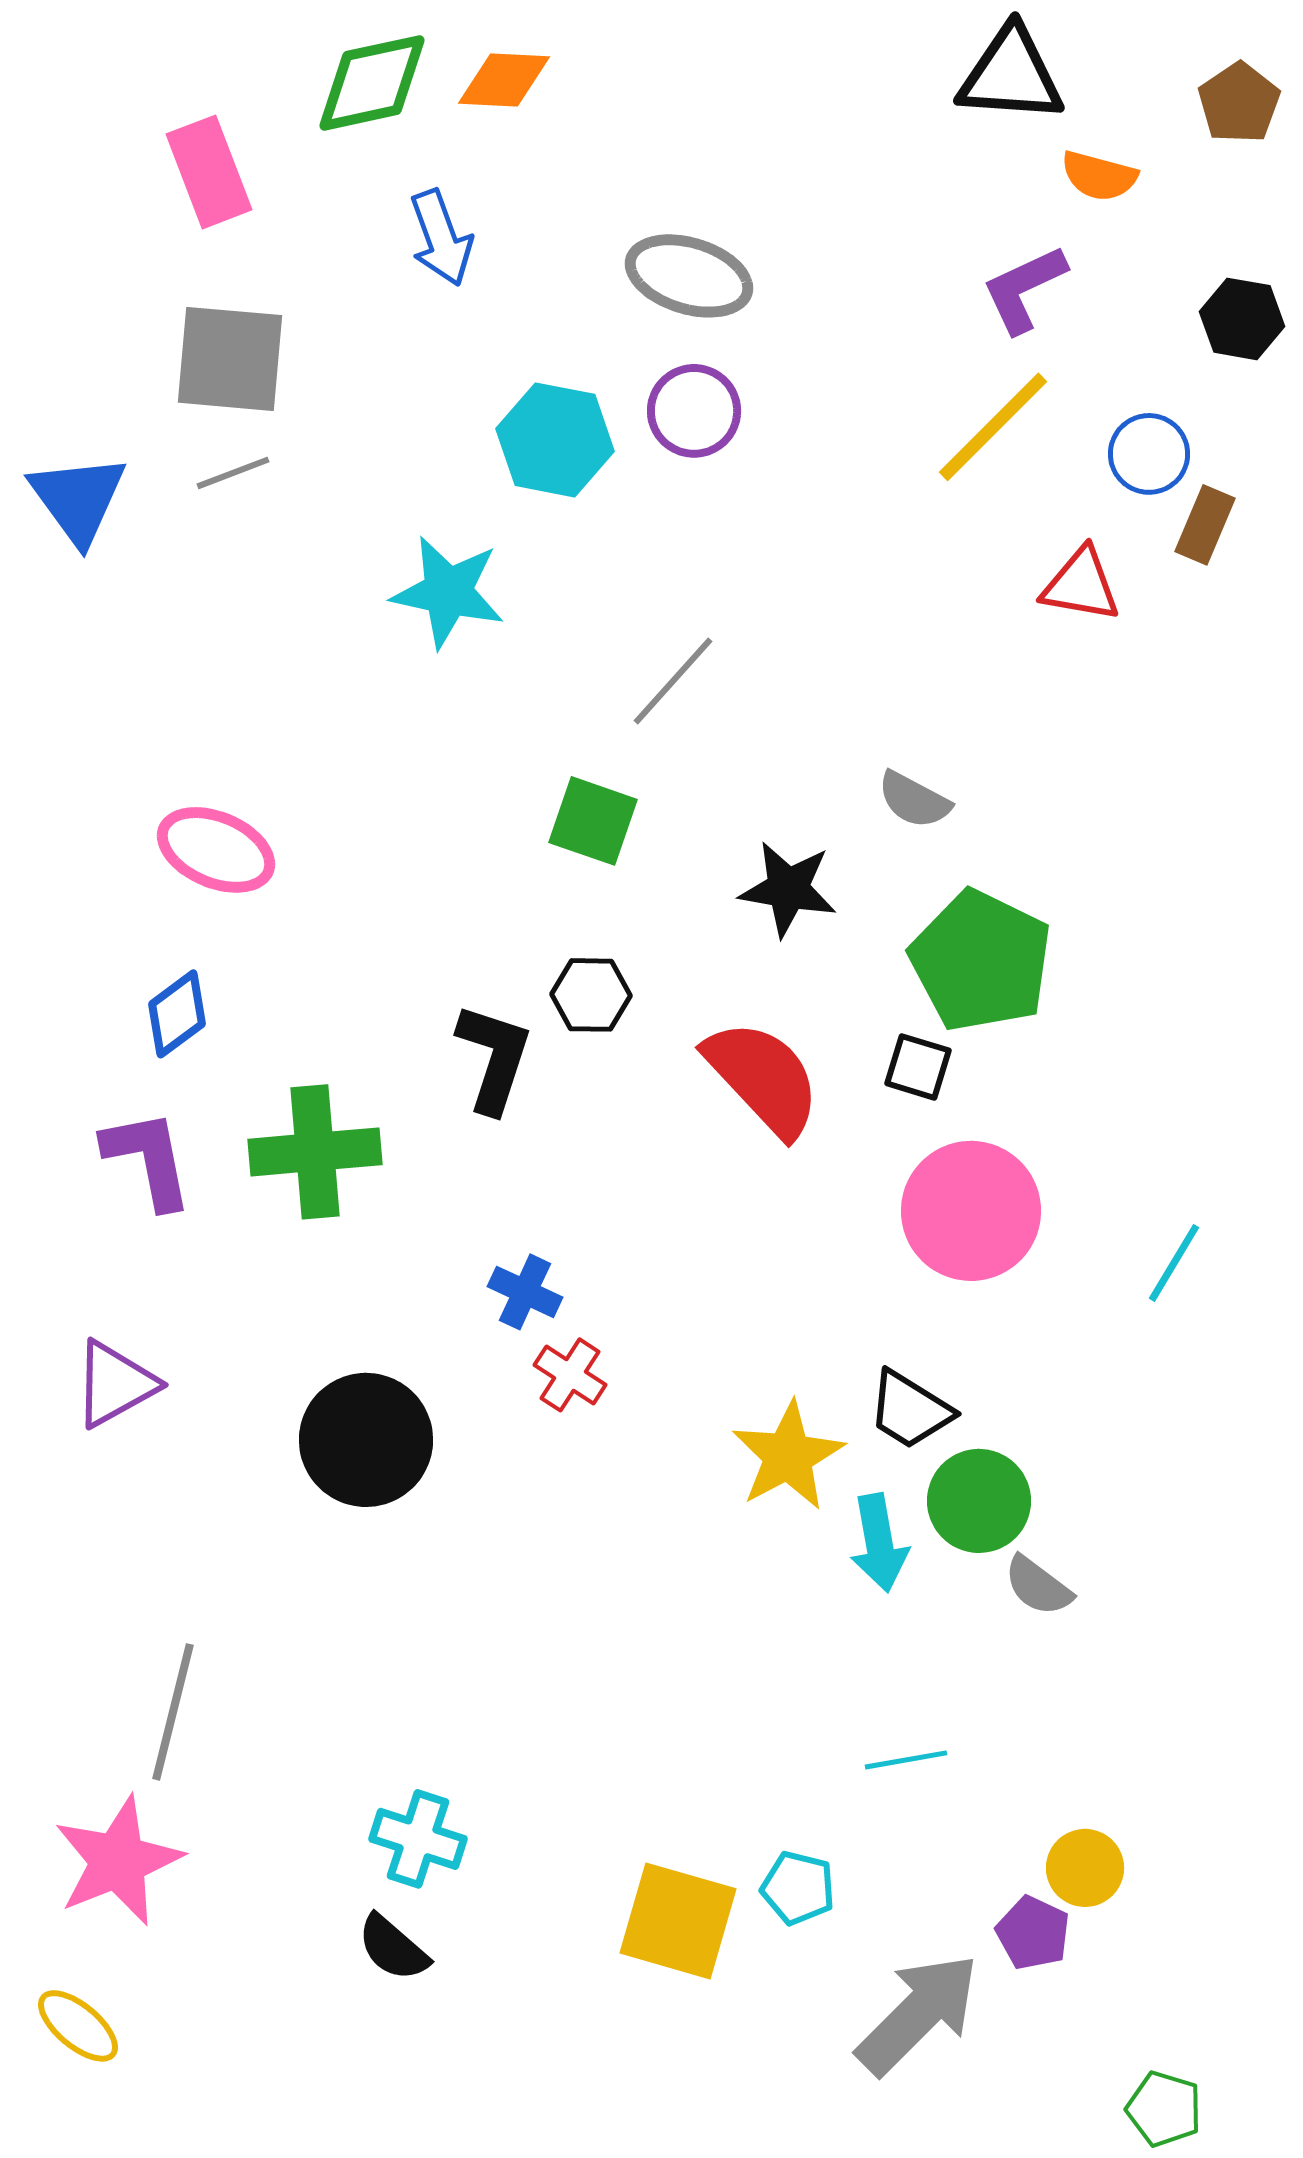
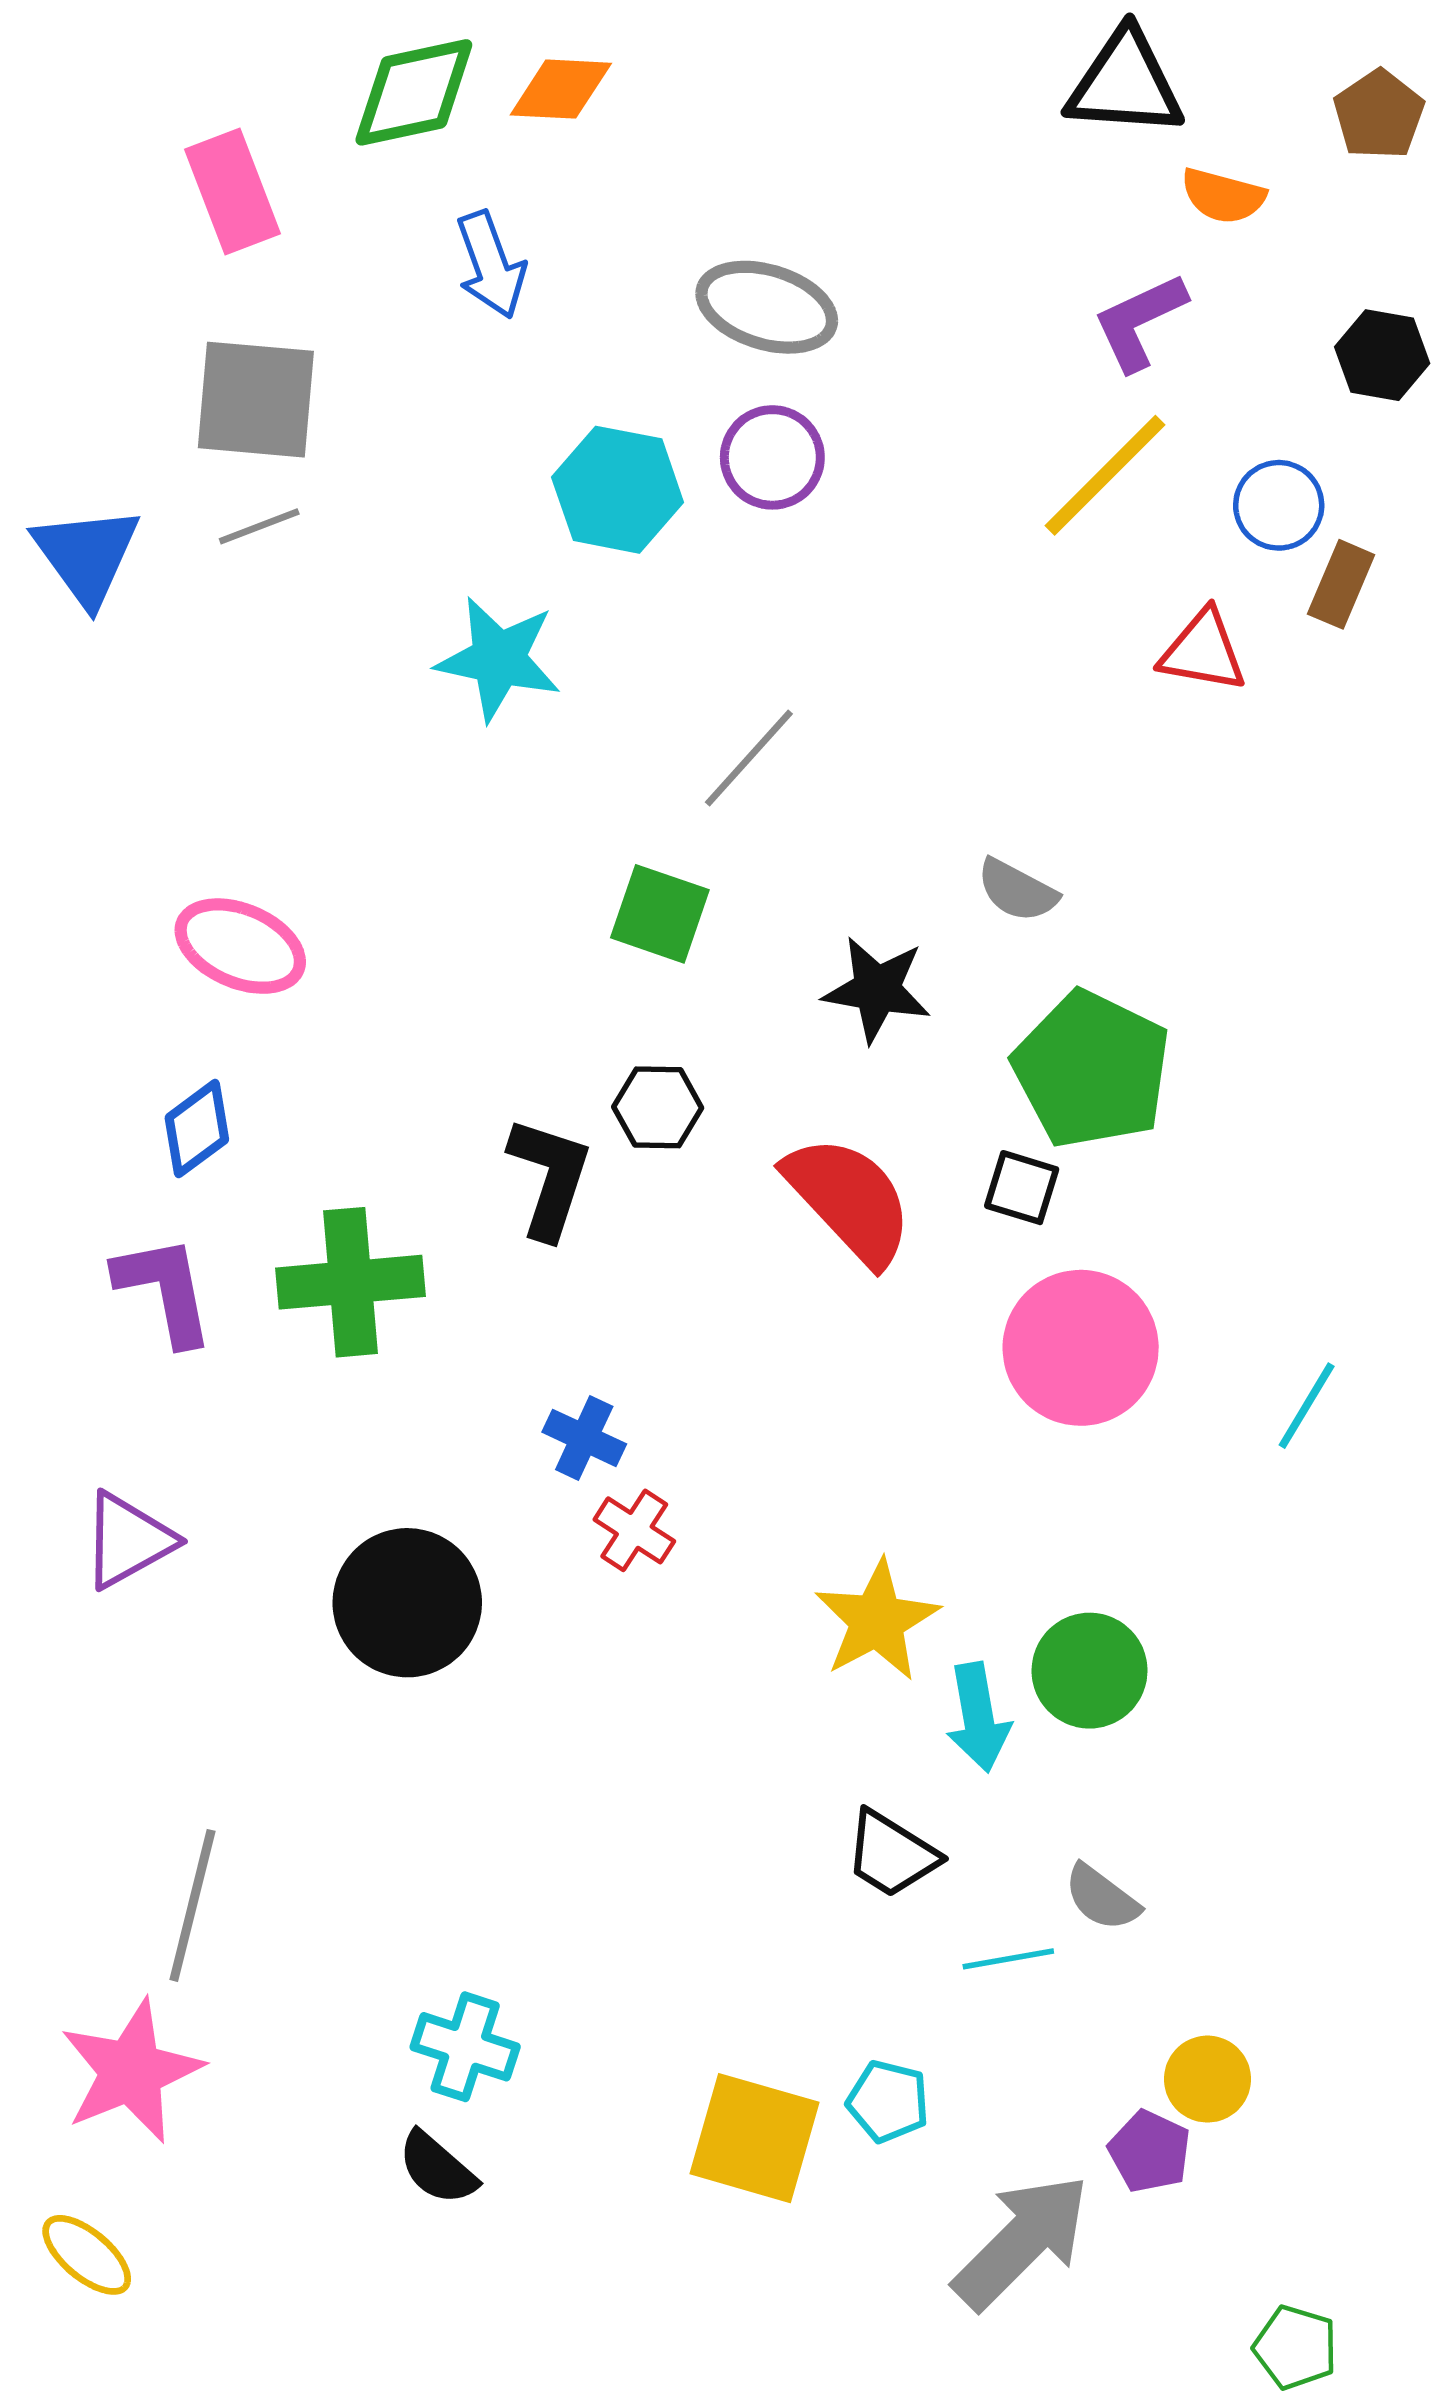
black trapezoid: (910, 1410) -> (891, 1854), moved
gray semicircle: (1038, 1586) -> (1102, 1898), moved

